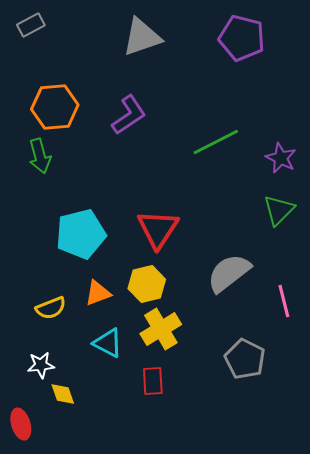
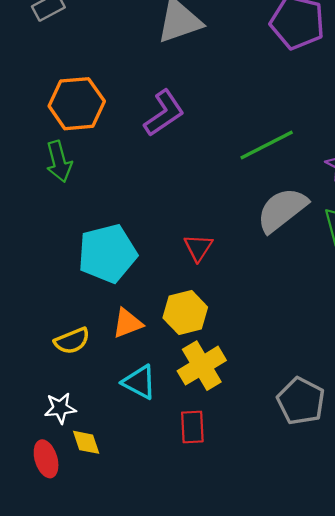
red triangle: (158, 229) -> (198, 248), size x0.6
gray semicircle: (229, 273) -> (282, 210), moved
red ellipse: (21, 424) -> (46, 459), moved

